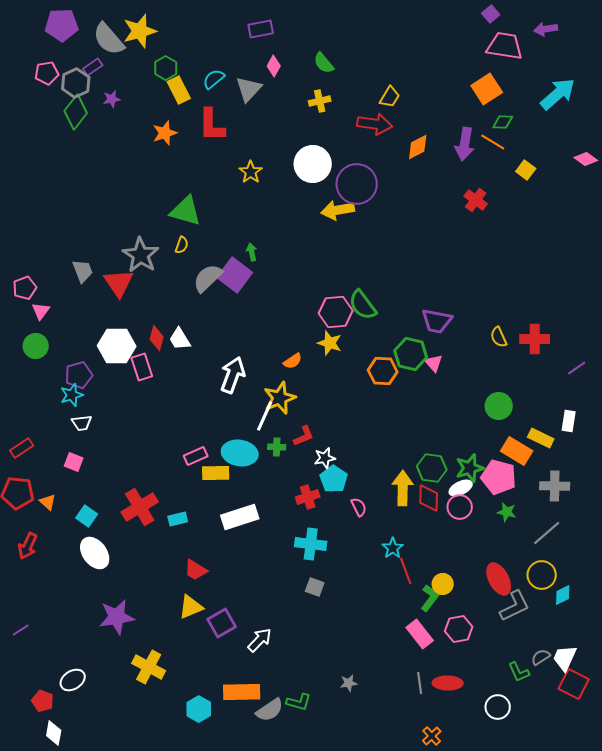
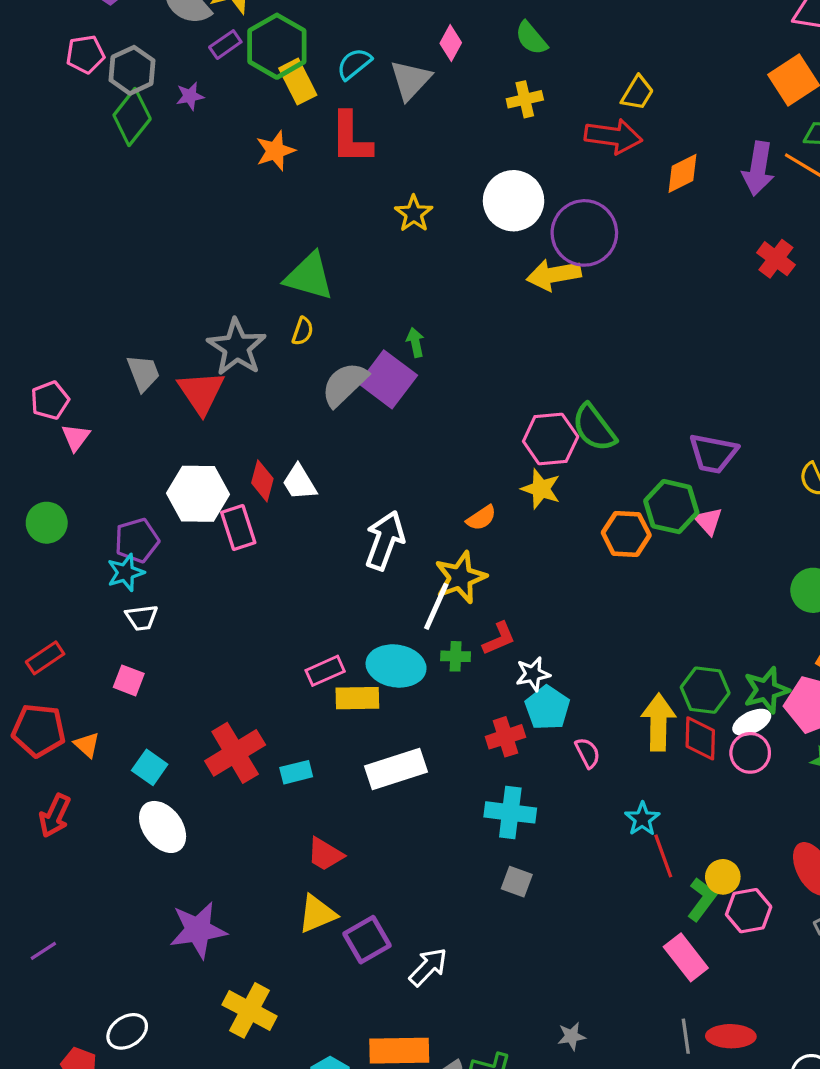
purple rectangle: (93, 67) -> (225, 45), moved
green hexagon: (166, 68) -> (277, 46), size x1.6
green circle: (36, 346) -> (47, 523), moved
pink hexagon: (459, 629) -> (749, 911), moved

